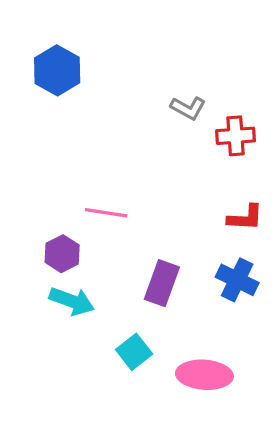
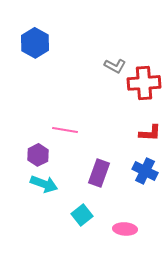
red cross: (236, 136) -> (144, 83), size x1.4
pink ellipse: (204, 375) -> (125, 229), size x0.7

